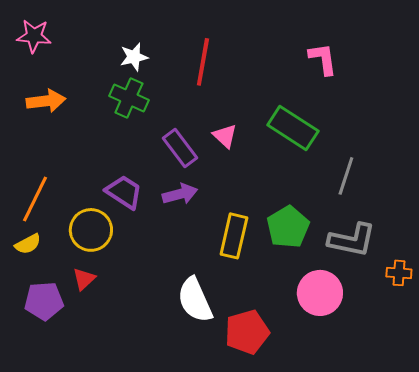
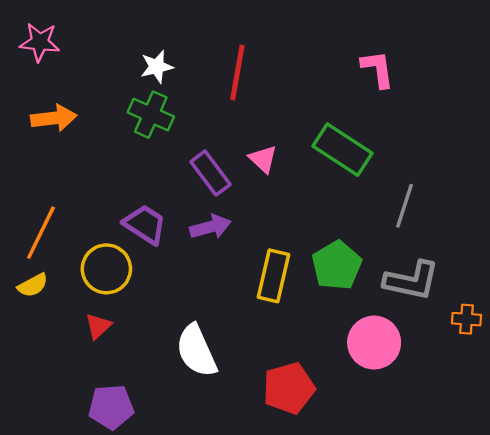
white semicircle: (195, 300) -> (196, 351), moved
purple pentagon: (44, 301) -> (111, 407), moved

